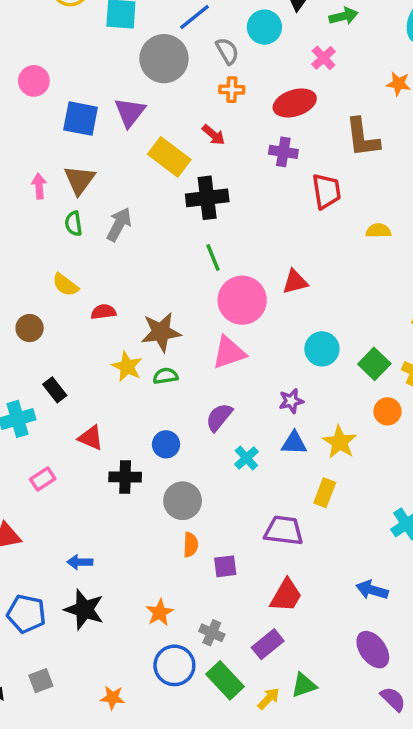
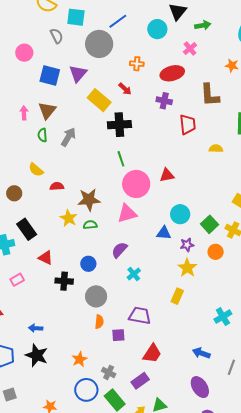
gray semicircle: (227, 51) -> (57, 36), moved
black rectangle: (55, 390) -> (27, 229), size x1.5
purple star: (291, 401) -> (187, 245), moved
blue triangle: (294, 443) -> (164, 233), moved
purple trapezoid: (284, 531) -> (140, 316), moved

